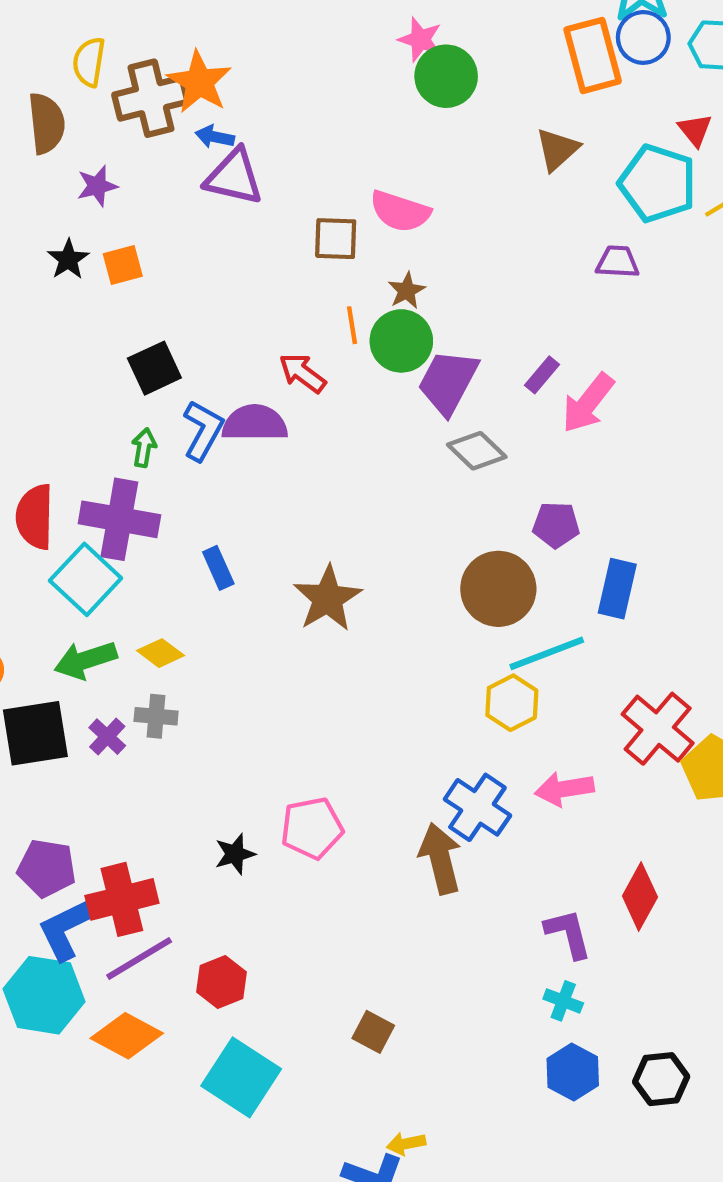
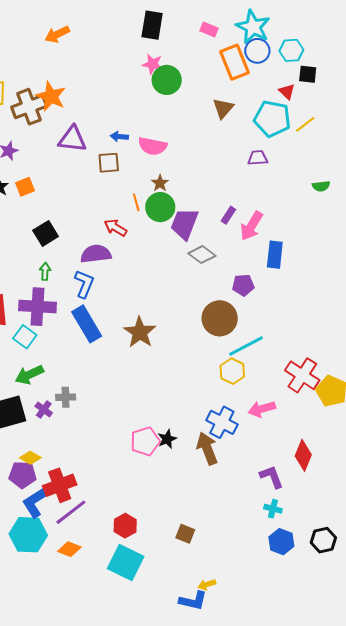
blue arrow: (215, 137) -> (119, 137), moved
brown square: (336, 239) -> (109, 163), moved
blue L-shape: (203, 430) -> (84, 284), moved
blue rectangle: (218, 568) -> (87, 324), size x1.8
cyan square: (86, 579) -> (25, 337), size x0.7
blue rectangle: (617, 589) -> (275, 255), moved
yellow diamond: (161, 653) -> (30, 458), moved
black star: (235, 854) -> (167, 439), moved
red hexagon: (221, 982) -> (125, 526), moved
orange diamond: (127, 1036) -> (69, 549), size x0.7

